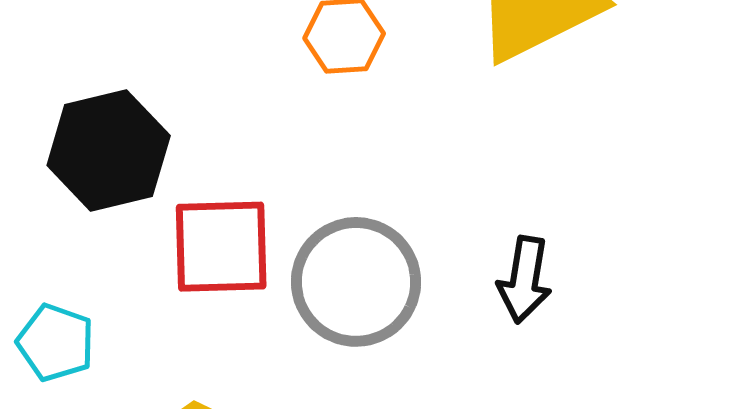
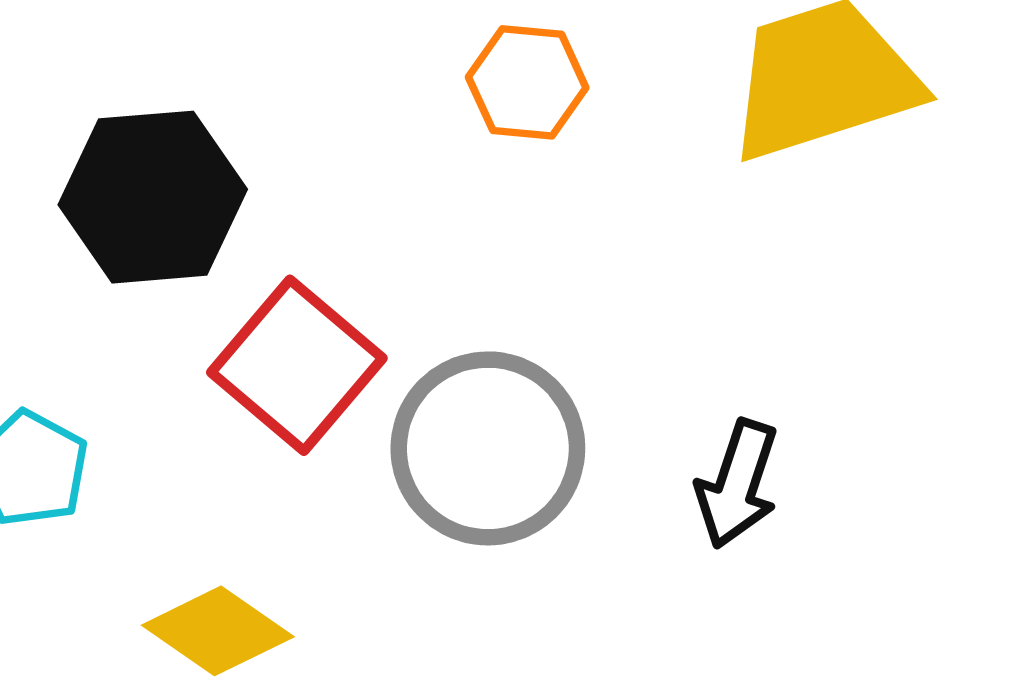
red square: (221, 247) -> (297, 365), turned 33

